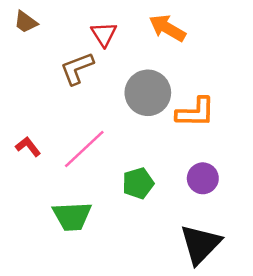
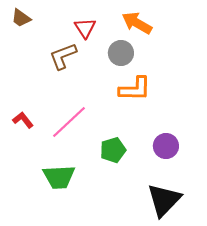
gray circle: (148, 93) -> (121, 53), moved, size x0.7
orange L-shape: (195, 112) -> (135, 89), moved

